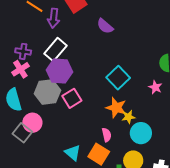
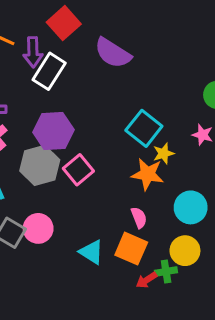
purple semicircle: (105, 26) -> (113, 53), size x1.4
white rectangle: (56, 50) -> (49, 71), moved
yellow star: (128, 117) -> (164, 153), moved
pink circle: (32, 123) -> (38, 228), moved

